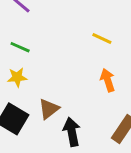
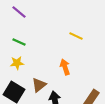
orange arrow: (108, 80) -> (65, 67), moved

